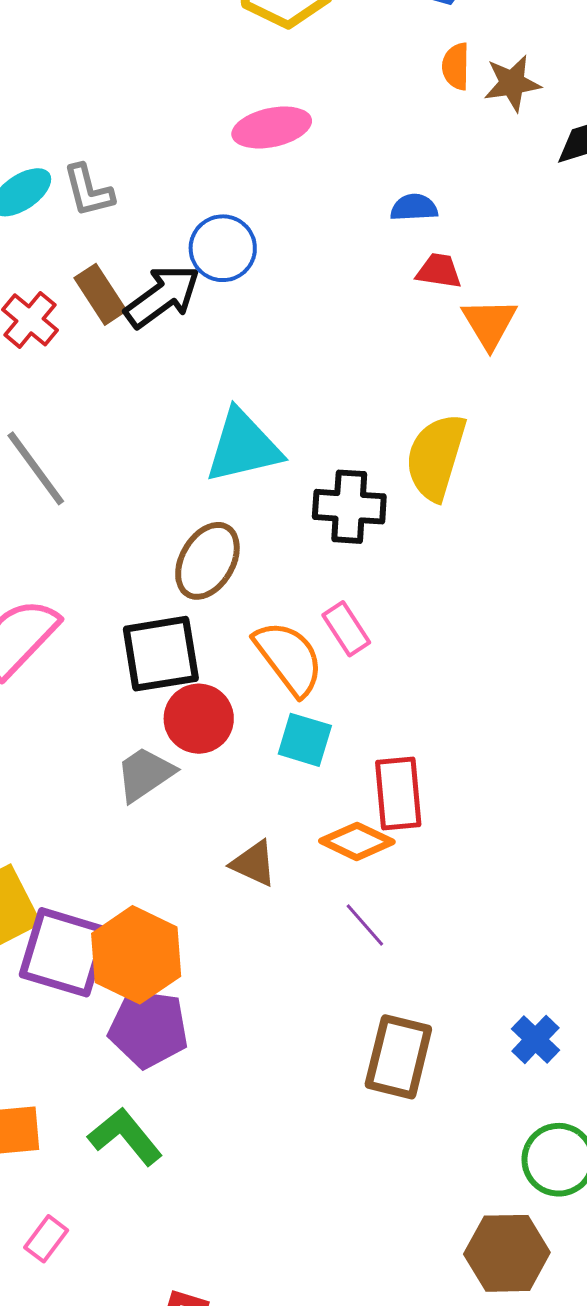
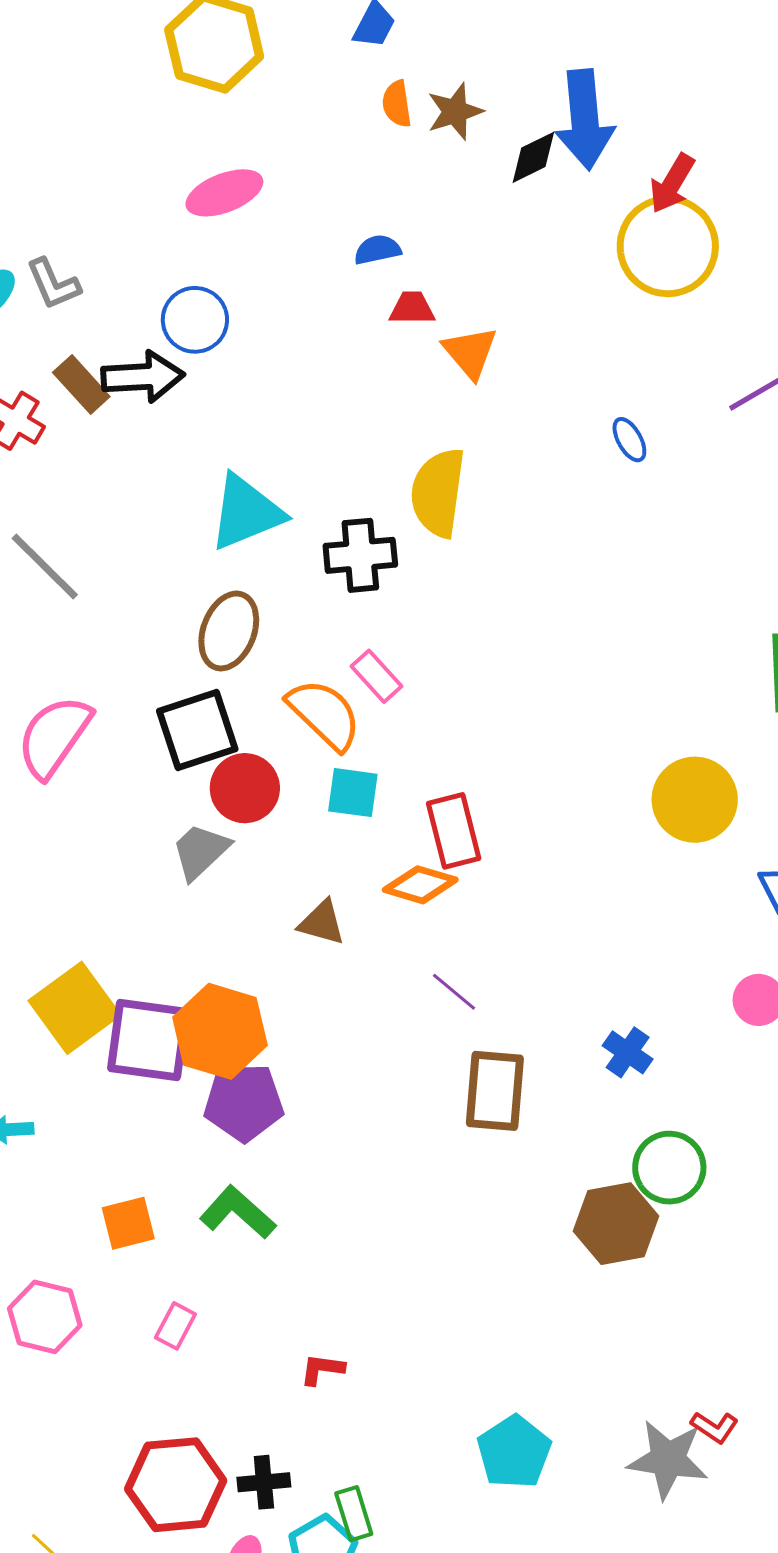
black arrow: (162, 296) -> (143, 377), turned 42
purple line: (365, 925) -> (454, 992), moved
brown hexagon: (507, 1253) -> (616, 1224), moved

